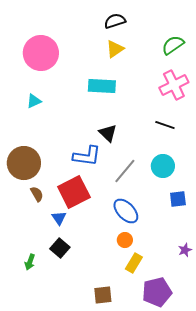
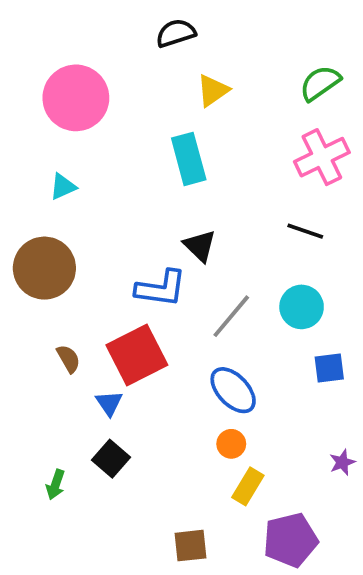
black semicircle: (115, 21) -> (176, 33), moved
cyan rectangle: (102, 86) -> (189, 159), turned 72
brown circle: (24, 163) -> (44, 268), moved

